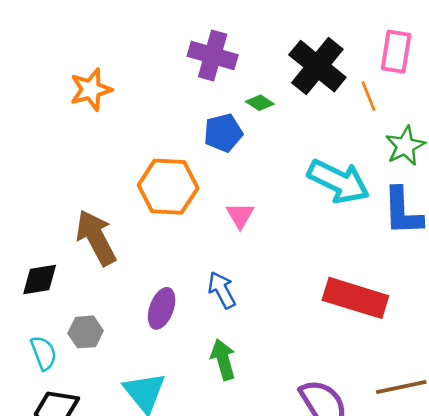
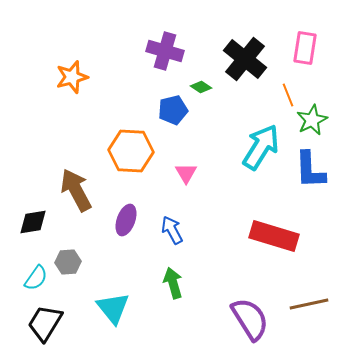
orange line: (369, 96) -> (288, 95), moved
cyan arrow: (338, 181) -> (261, 147), turned -84
purple ellipse: (162, 308) -> (126, 220), moved
cyan semicircle: (44, 353) -> (36, 278), turned 56

